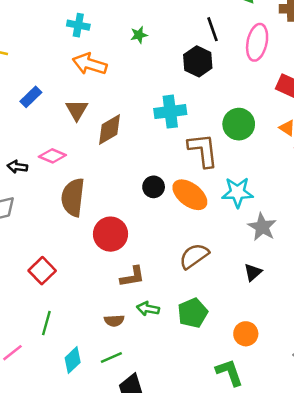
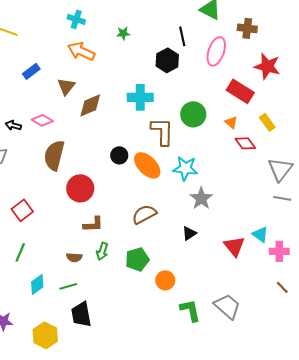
green arrow: (148, 309) -> (102, 251), turned -90
orange circle: (246, 334) -> (165, 280), moved
green L-shape: (229, 372) -> (190, 310), moved

